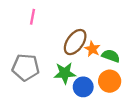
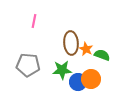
brown ellipse: (75, 42) -> (71, 43), turned -40
orange circle: (110, 81) -> (91, 79), moved

